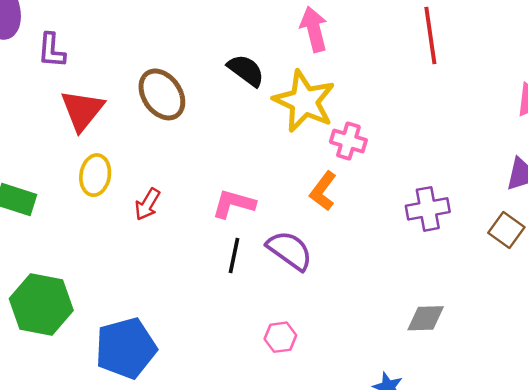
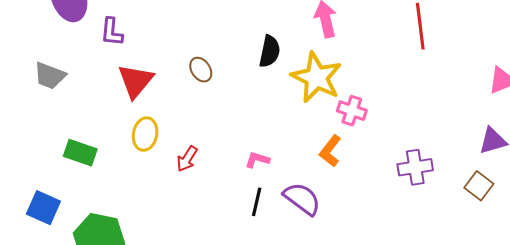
black semicircle: (246, 70) -> (270, 51), turned 64
brown ellipse: (162, 94) -> (201, 70), size x0.6
pink L-shape: (234, 204) -> (257, 160), size x0.7

